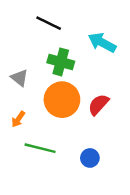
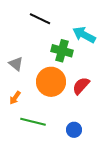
green cross: (61, 62) -> (62, 51), moved

